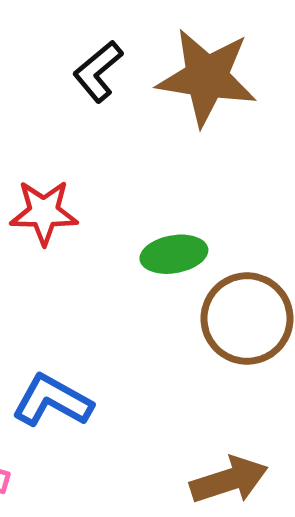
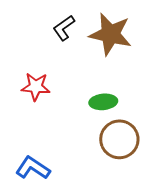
green ellipse: (174, 254) -> (103, 102), moved

